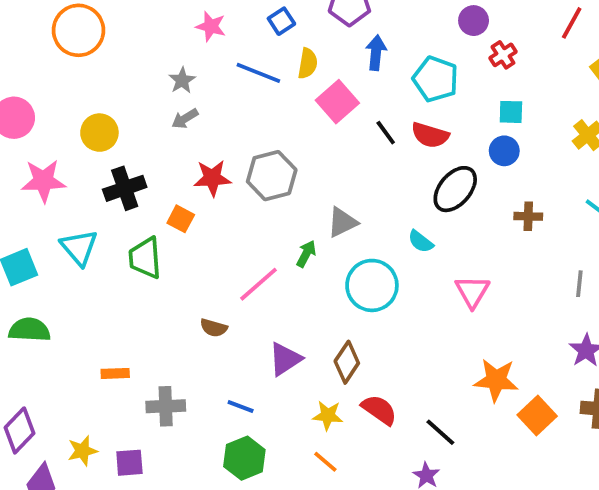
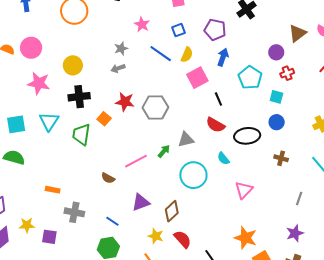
cyan square: (511, 112) -> (276, 97), moved
red semicircle: (430, 135) -> (215, 125), moved
black ellipse: (455, 189) -> (247, 136), turned 30

